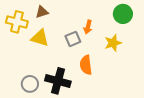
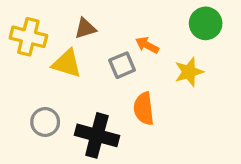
brown triangle: (42, 12) -> (85, 28), moved
orange arrow: (88, 27) -> (147, 45), turned 104
gray circle: (30, 84) -> (45, 122), moved

